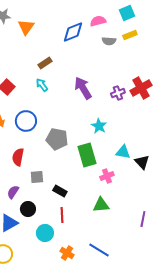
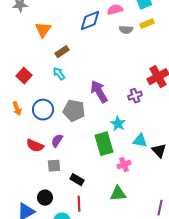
orange triangle: (26, 27) -> (43, 30), moved
purple arrow: (83, 88) -> (99, 92), moved
purple cross: (118, 93) -> (135, 96), moved
cyan star: (99, 126) -> (118, 124), moved
gray pentagon: (57, 139) -> (74, 111), moved
red semicircle: (18, 157) -> (35, 146), turned -78
purple semicircle: (13, 192) -> (57, 141), moved

